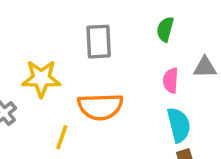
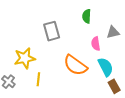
orange semicircle: (100, 107) -> (75, 65), moved, turned 50
yellow line: (62, 137) -> (38, 79), moved

